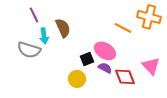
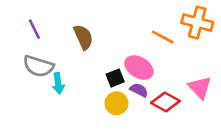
purple line: (34, 15) -> (34, 29), moved
cyan arrow: (44, 36) -> (58, 83), moved
red diamond: (125, 77) -> (165, 102), turned -40
yellow circle: (77, 79) -> (116, 103), moved

